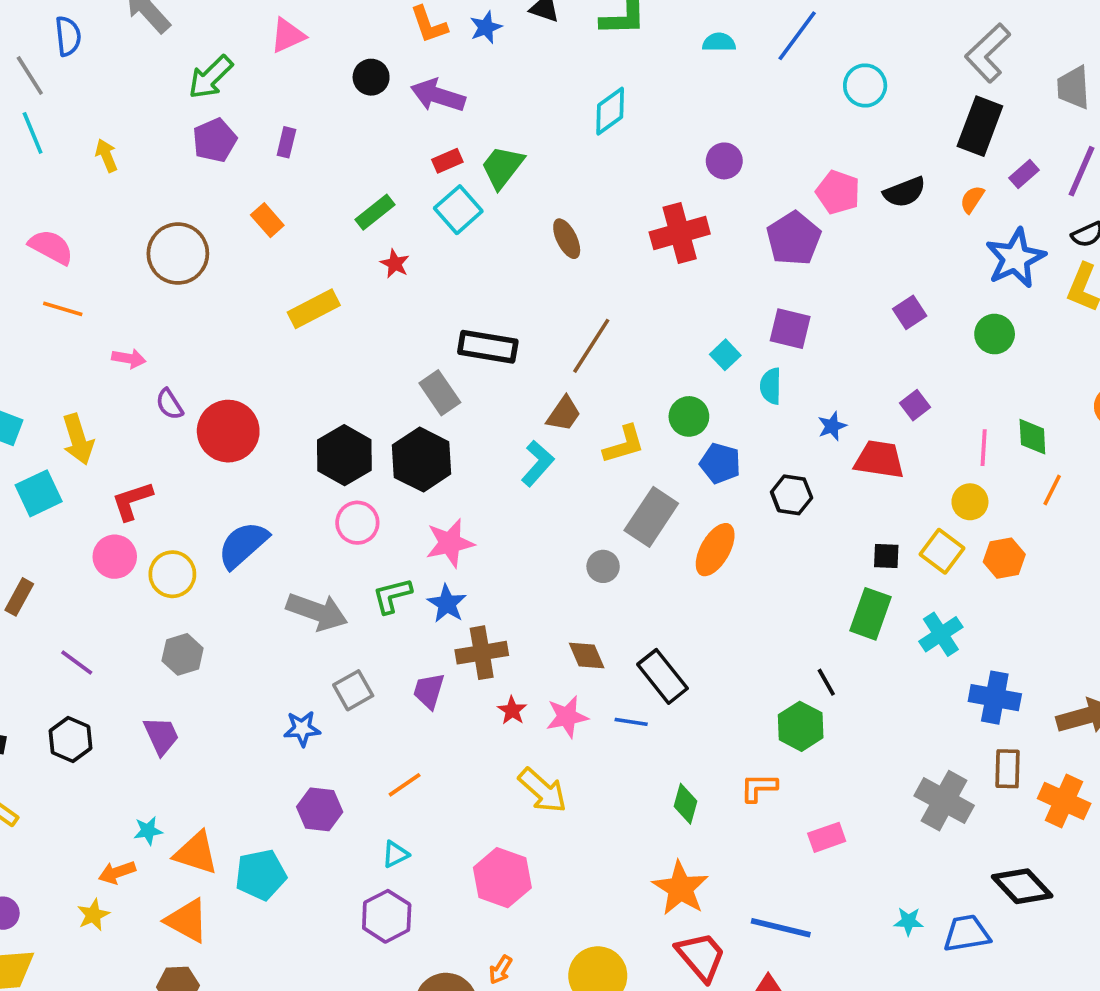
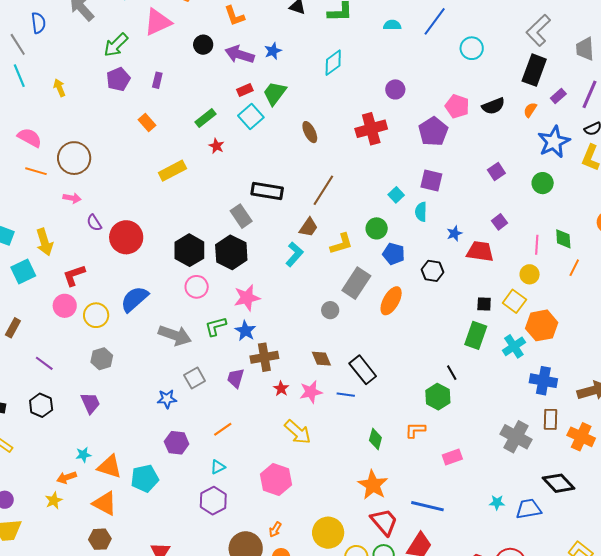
blue star: (486, 27) -> (273, 51), moved
pink triangle: (288, 35) -> (158, 22), size x1.4
brown circle: (178, 254) -> (74, 158), moved
orange hexagon: (1004, 558) -> (542, 325), moved, size x1.4

